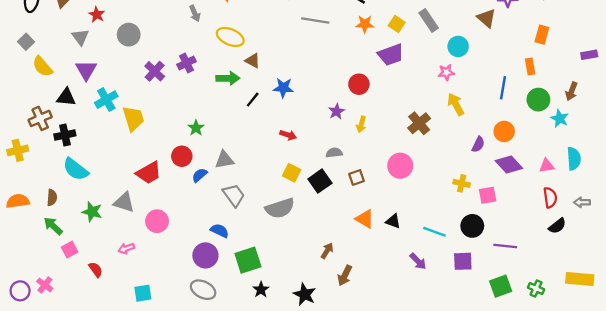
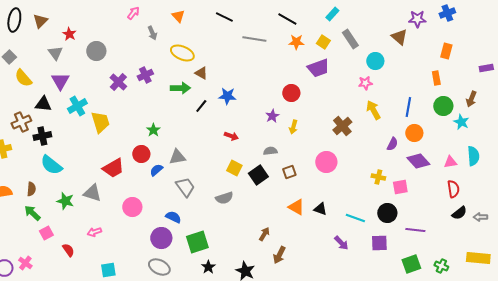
blue line: (503, 88) -> (408, 107), moved
gray arrow: (582, 202) -> (480, 217), moved
gray semicircle: (280, 208) -> (224, 198), size x0.7
pink circle: (157, 221) -> (132, 207), moved

